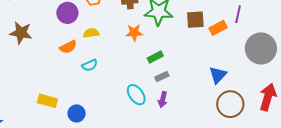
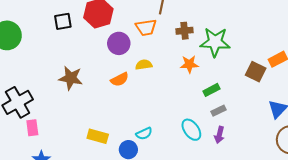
brown square: (195, 20) -> (256, 72), moved, turned 30
brown star: (21, 33) -> (71, 78), moved
cyan semicircle: (90, 65) -> (144, 134), moved

